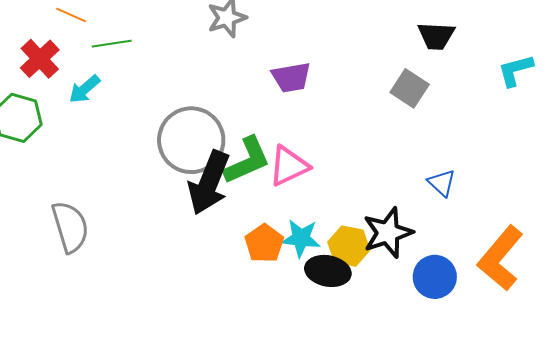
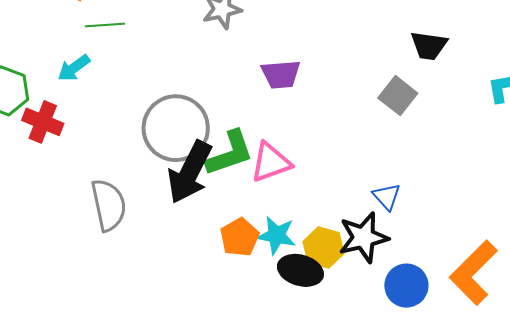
red cross: (40, 59) -> (43, 122), moved, turned -30
blue triangle: (442, 183) -> (387, 197), moved
gray semicircle: (70, 227) -> (109, 205), moved

